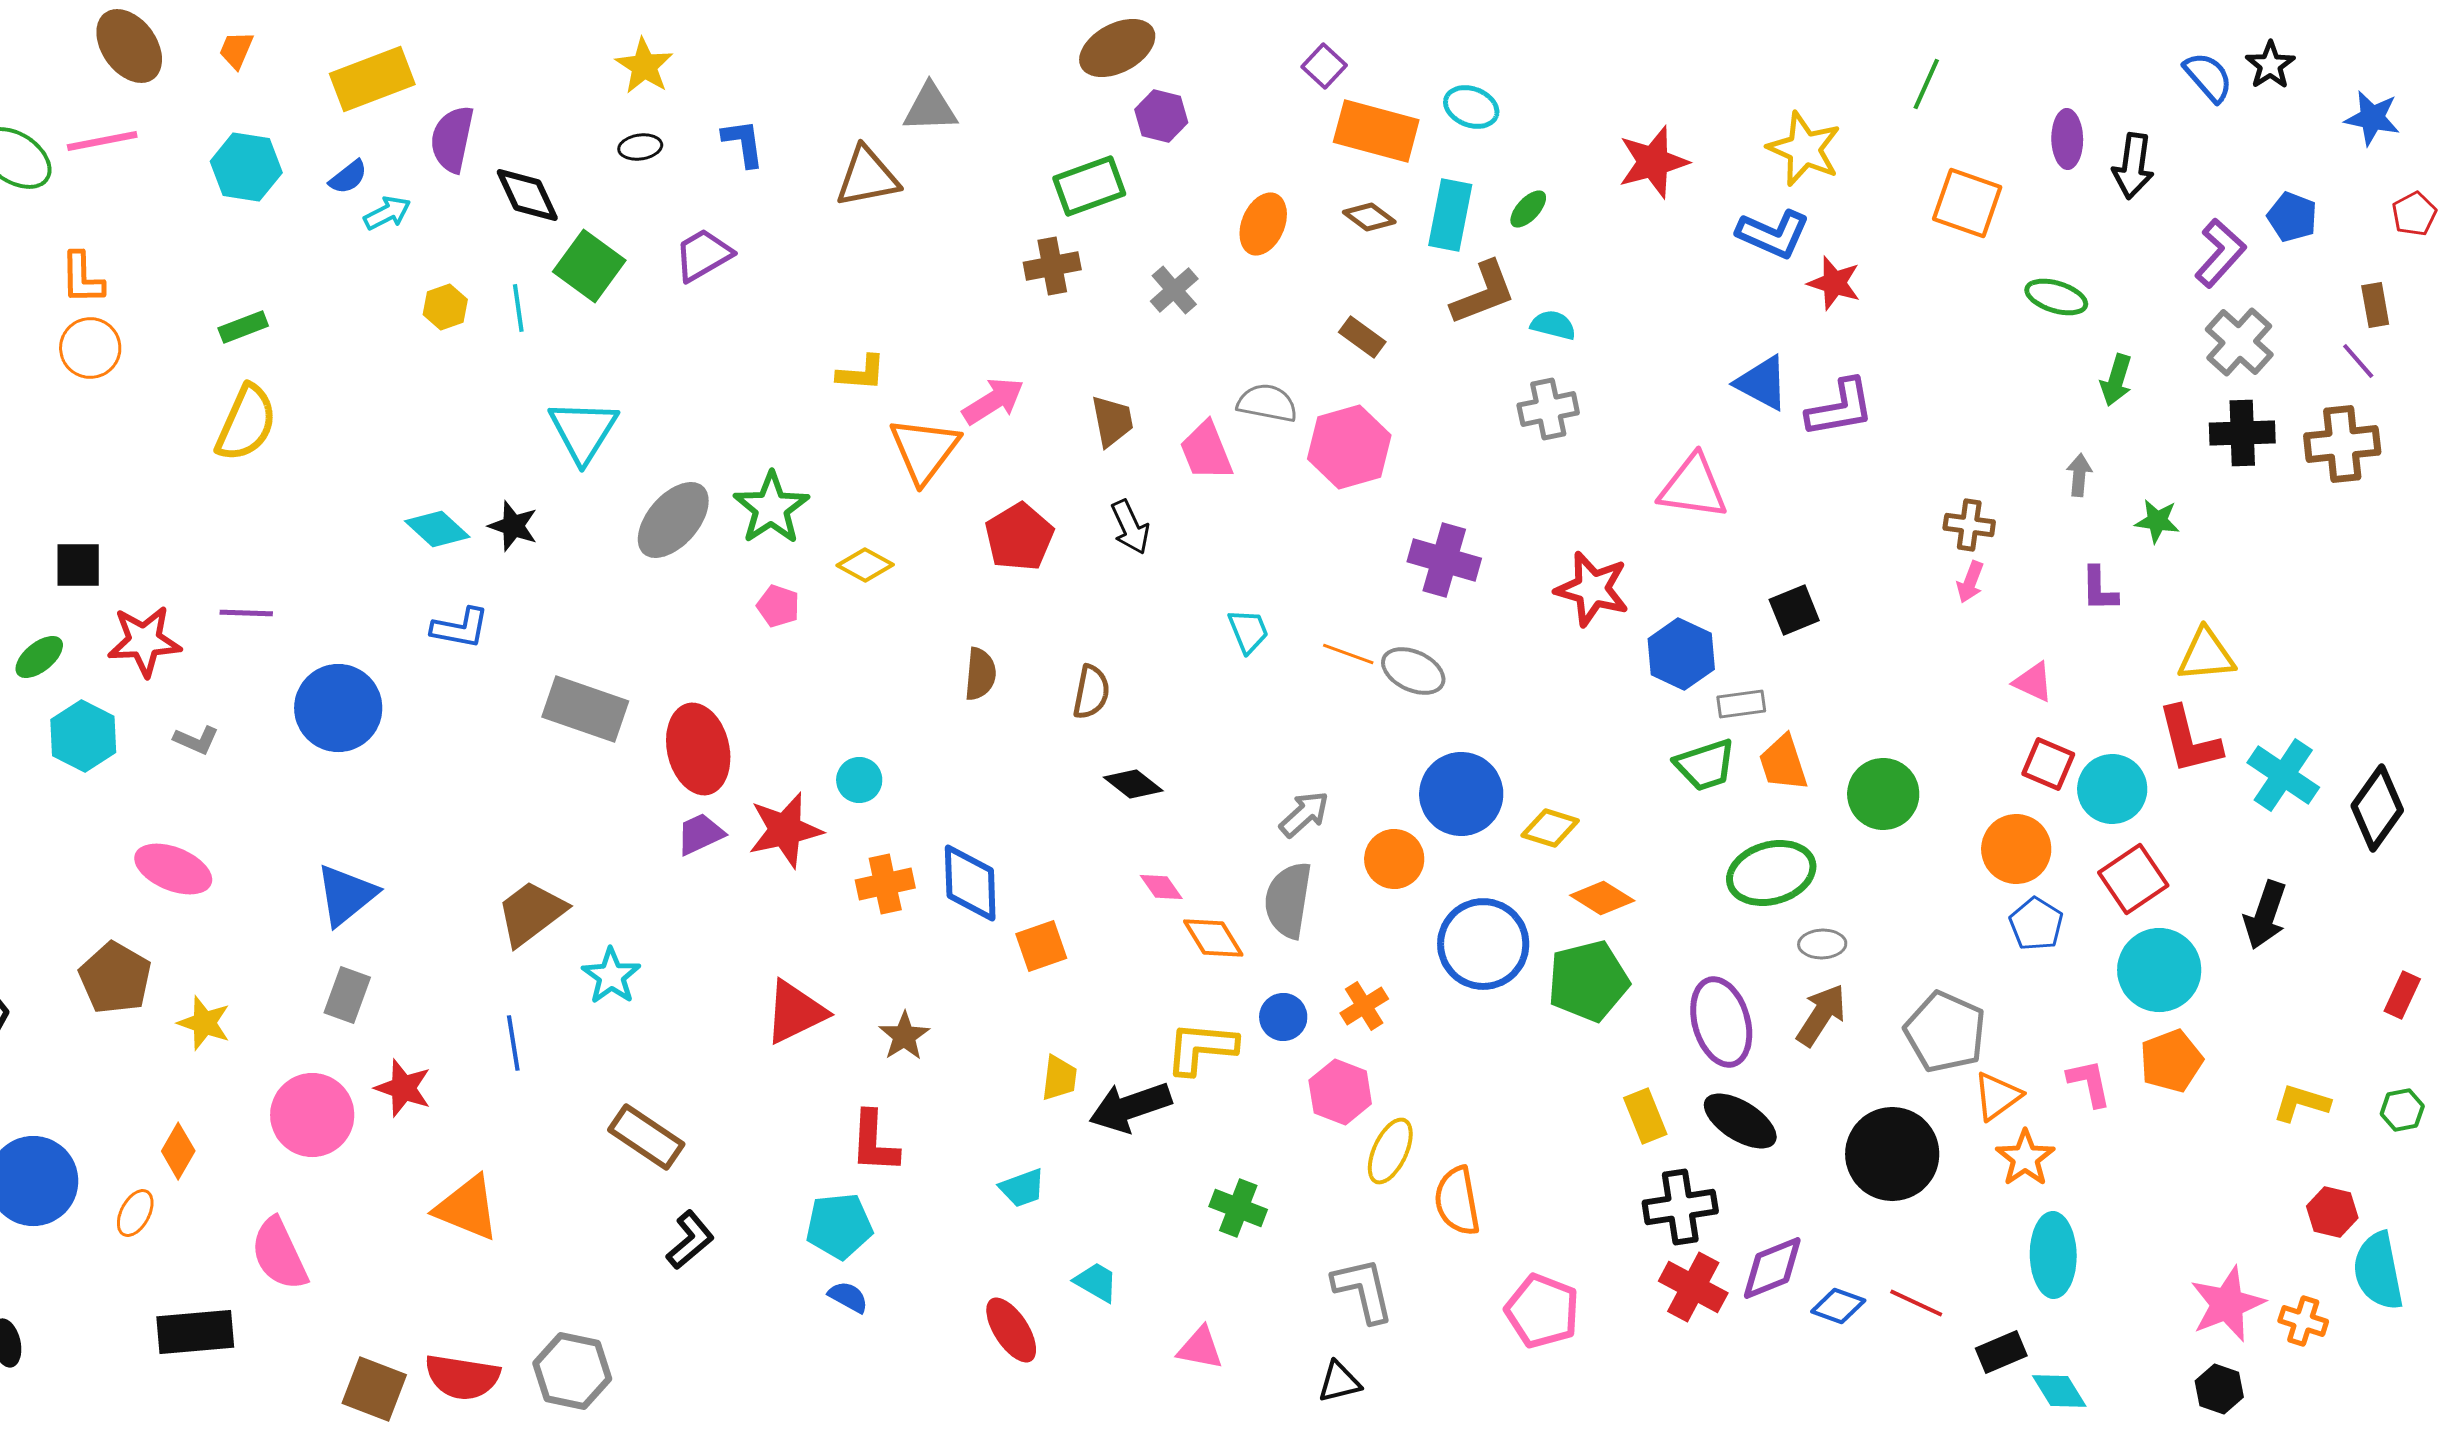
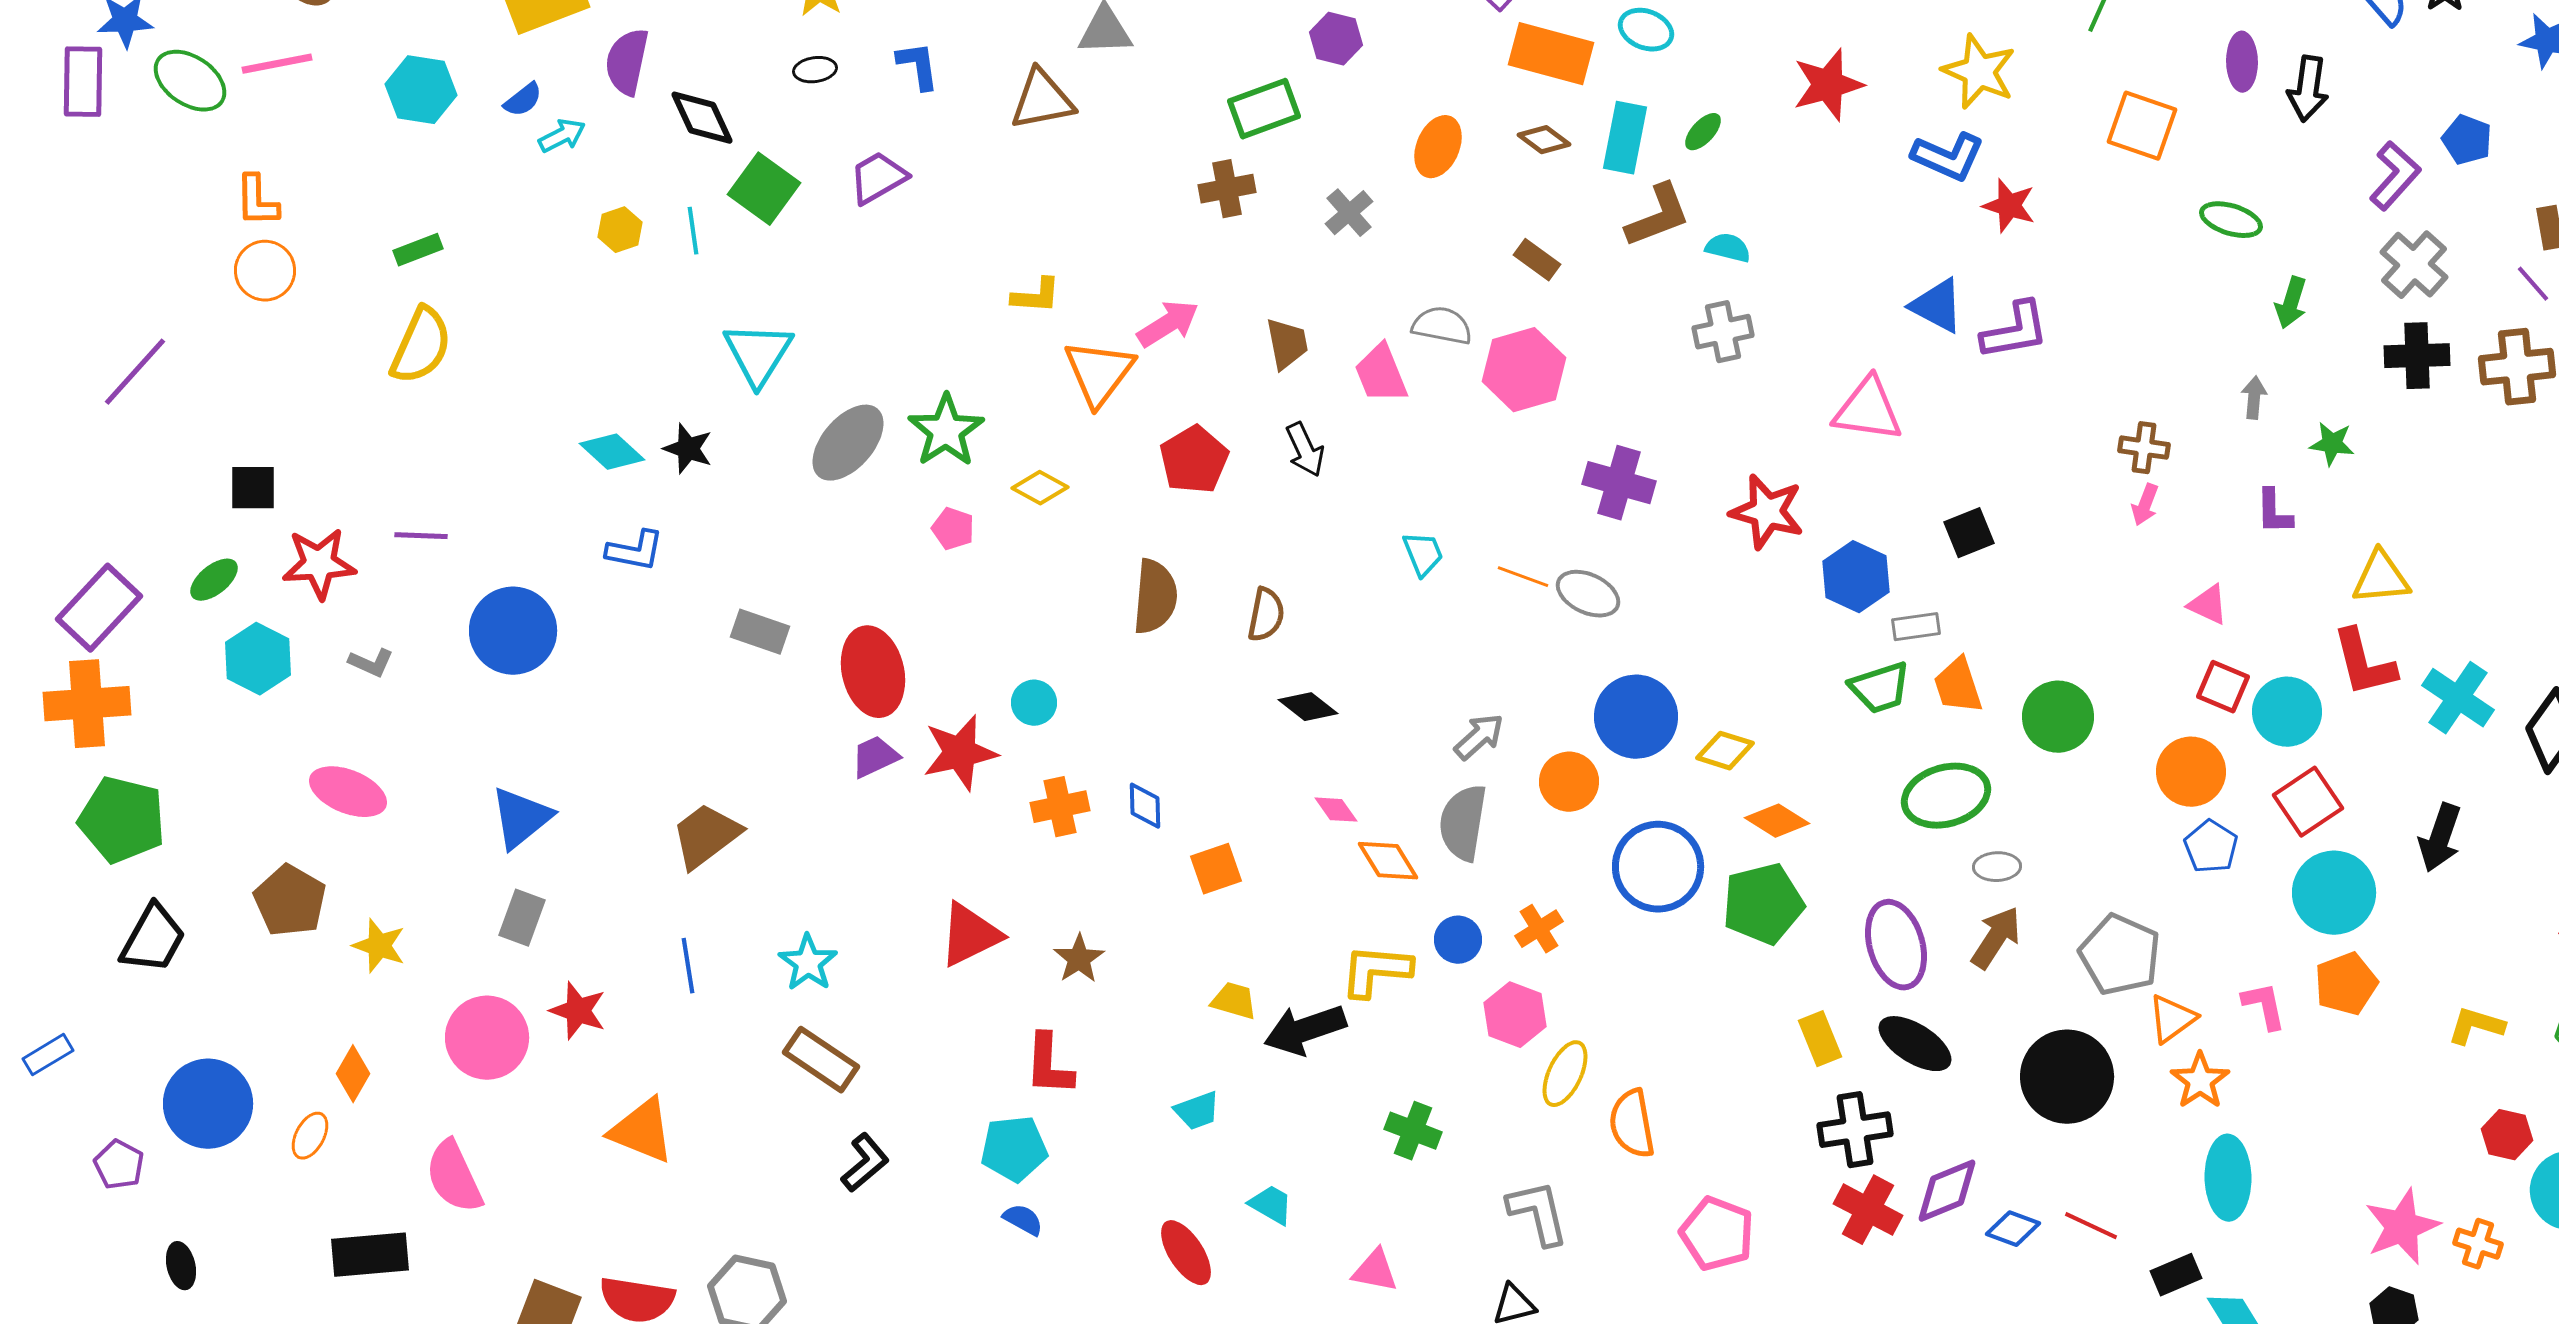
brown semicircle: (980, 674) -> (1155, 597), size x1.4
gray rectangle: (585, 709) -> (760, 632), size x0.7
blue diamond: (970, 883) -> (1145, 806), size x0.6
cyan star: (611, 976) -> (808, 963), moved
yellow trapezoid: (1059, 1078) -> (1234, 1001), turned -81

